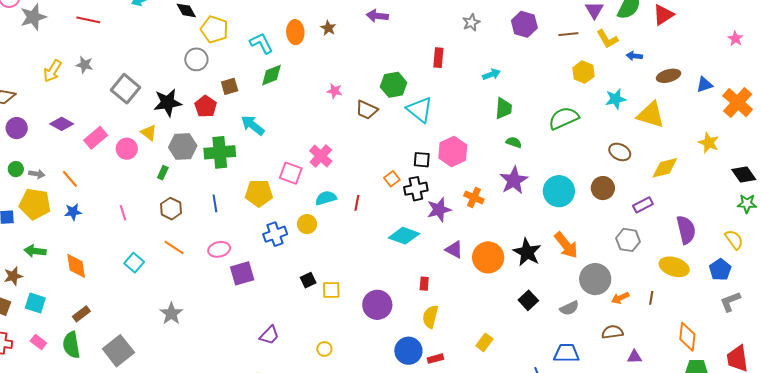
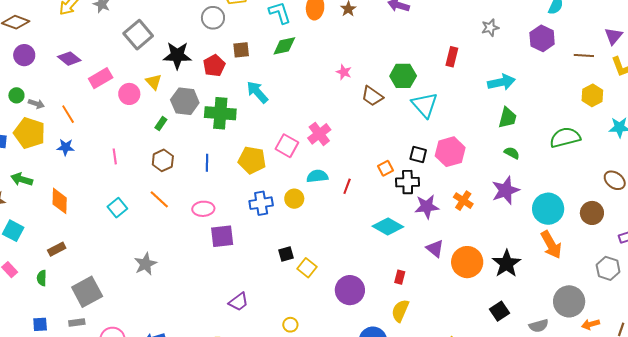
cyan arrow: (491, 74) -> (501, 82), size x1.5
orange arrow: (566, 245) -> (551, 245), moved
yellow square: (331, 290) -> (307, 268), turned 30
green semicircle: (71, 345) -> (42, 278), size x0.6

